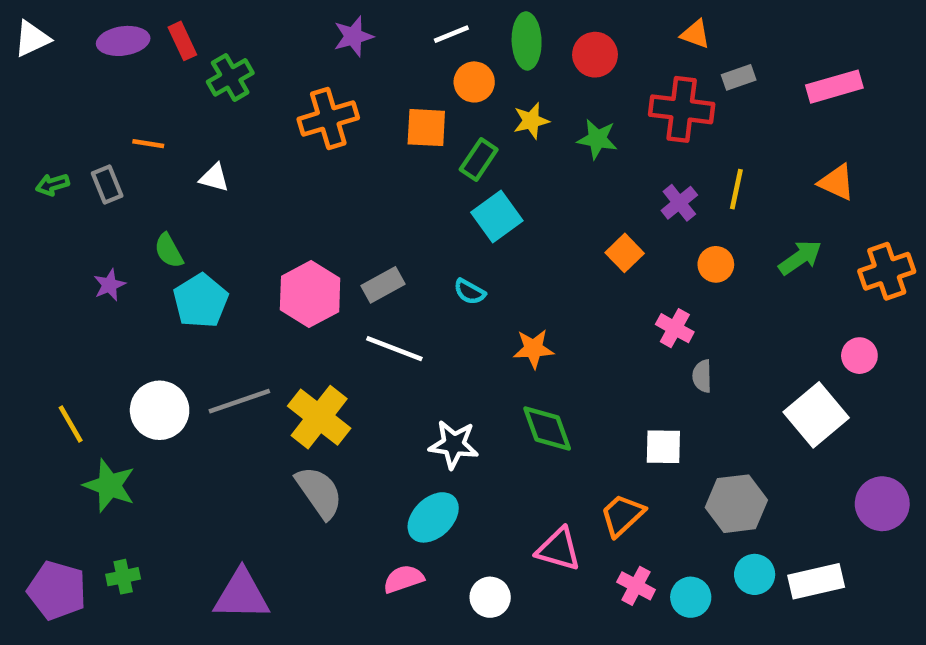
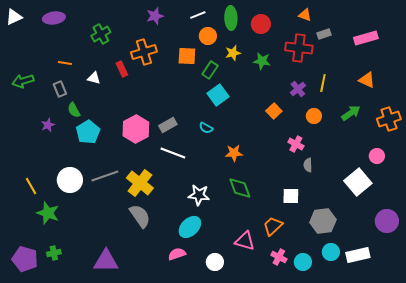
red rectangle: (182, 41) -> (122, 69), moved
green arrow: (52, 185) -> (23, 81), size x1.5
gray rectangle: (107, 185) -> (60, 89), moved

